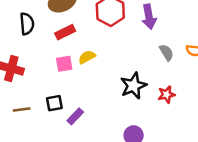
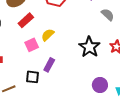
black square: (54, 103) -> (33, 77), turned 32
purple rectangle: (75, 116) -> (49, 65), moved

